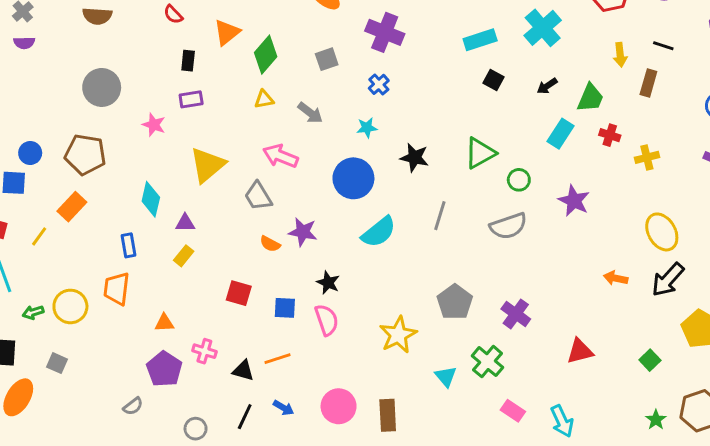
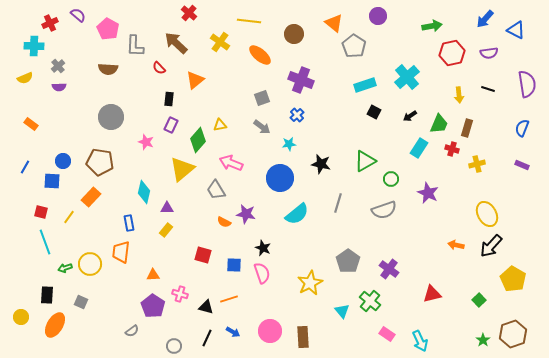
green diamond: (266, 55) -> (198, 140), moved
brown rectangle: (648, 83) -> (467, 128), moved
purple rectangle: (191, 99) -> (171, 125), turned -56
gray arrow: (310, 113) -> (262, 127), moved

